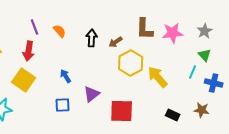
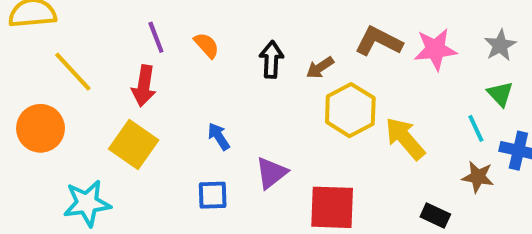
brown L-shape: (145, 29) -> (379, 41), turned 115
cyan line: (193, 72) -> (476, 128), turned -48
brown star: (202, 110) -> (478, 177), moved

